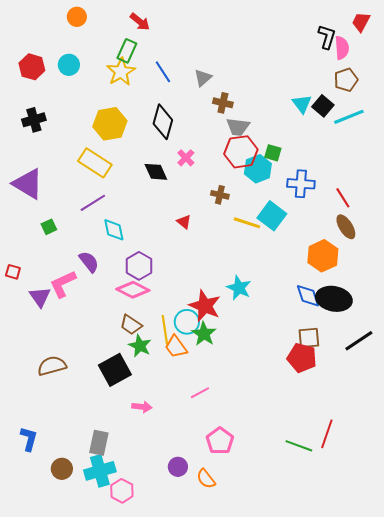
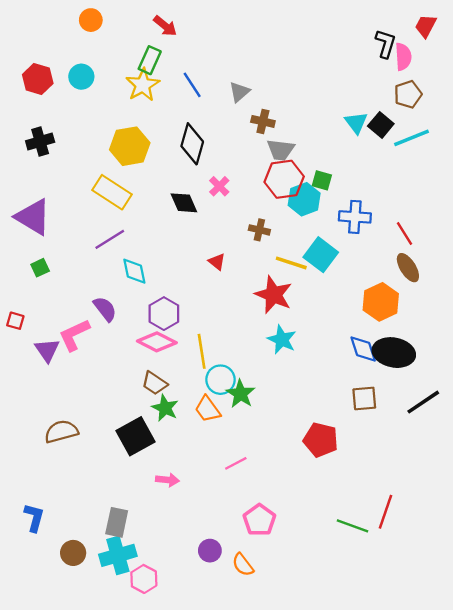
green square: (49, 227) -> (40, 268), moved
red star: (205, 306) -> (274, 295), moved
yellow line: (165, 330) -> (202, 351), moved
red pentagon: (302, 358) -> (321, 440), moved

